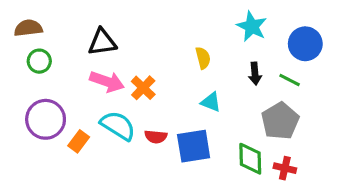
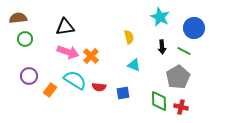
purple circle: (46, 119) -> (29, 76), size x0.7
blue square: (194, 146) -> (123, 93), size x0.6

